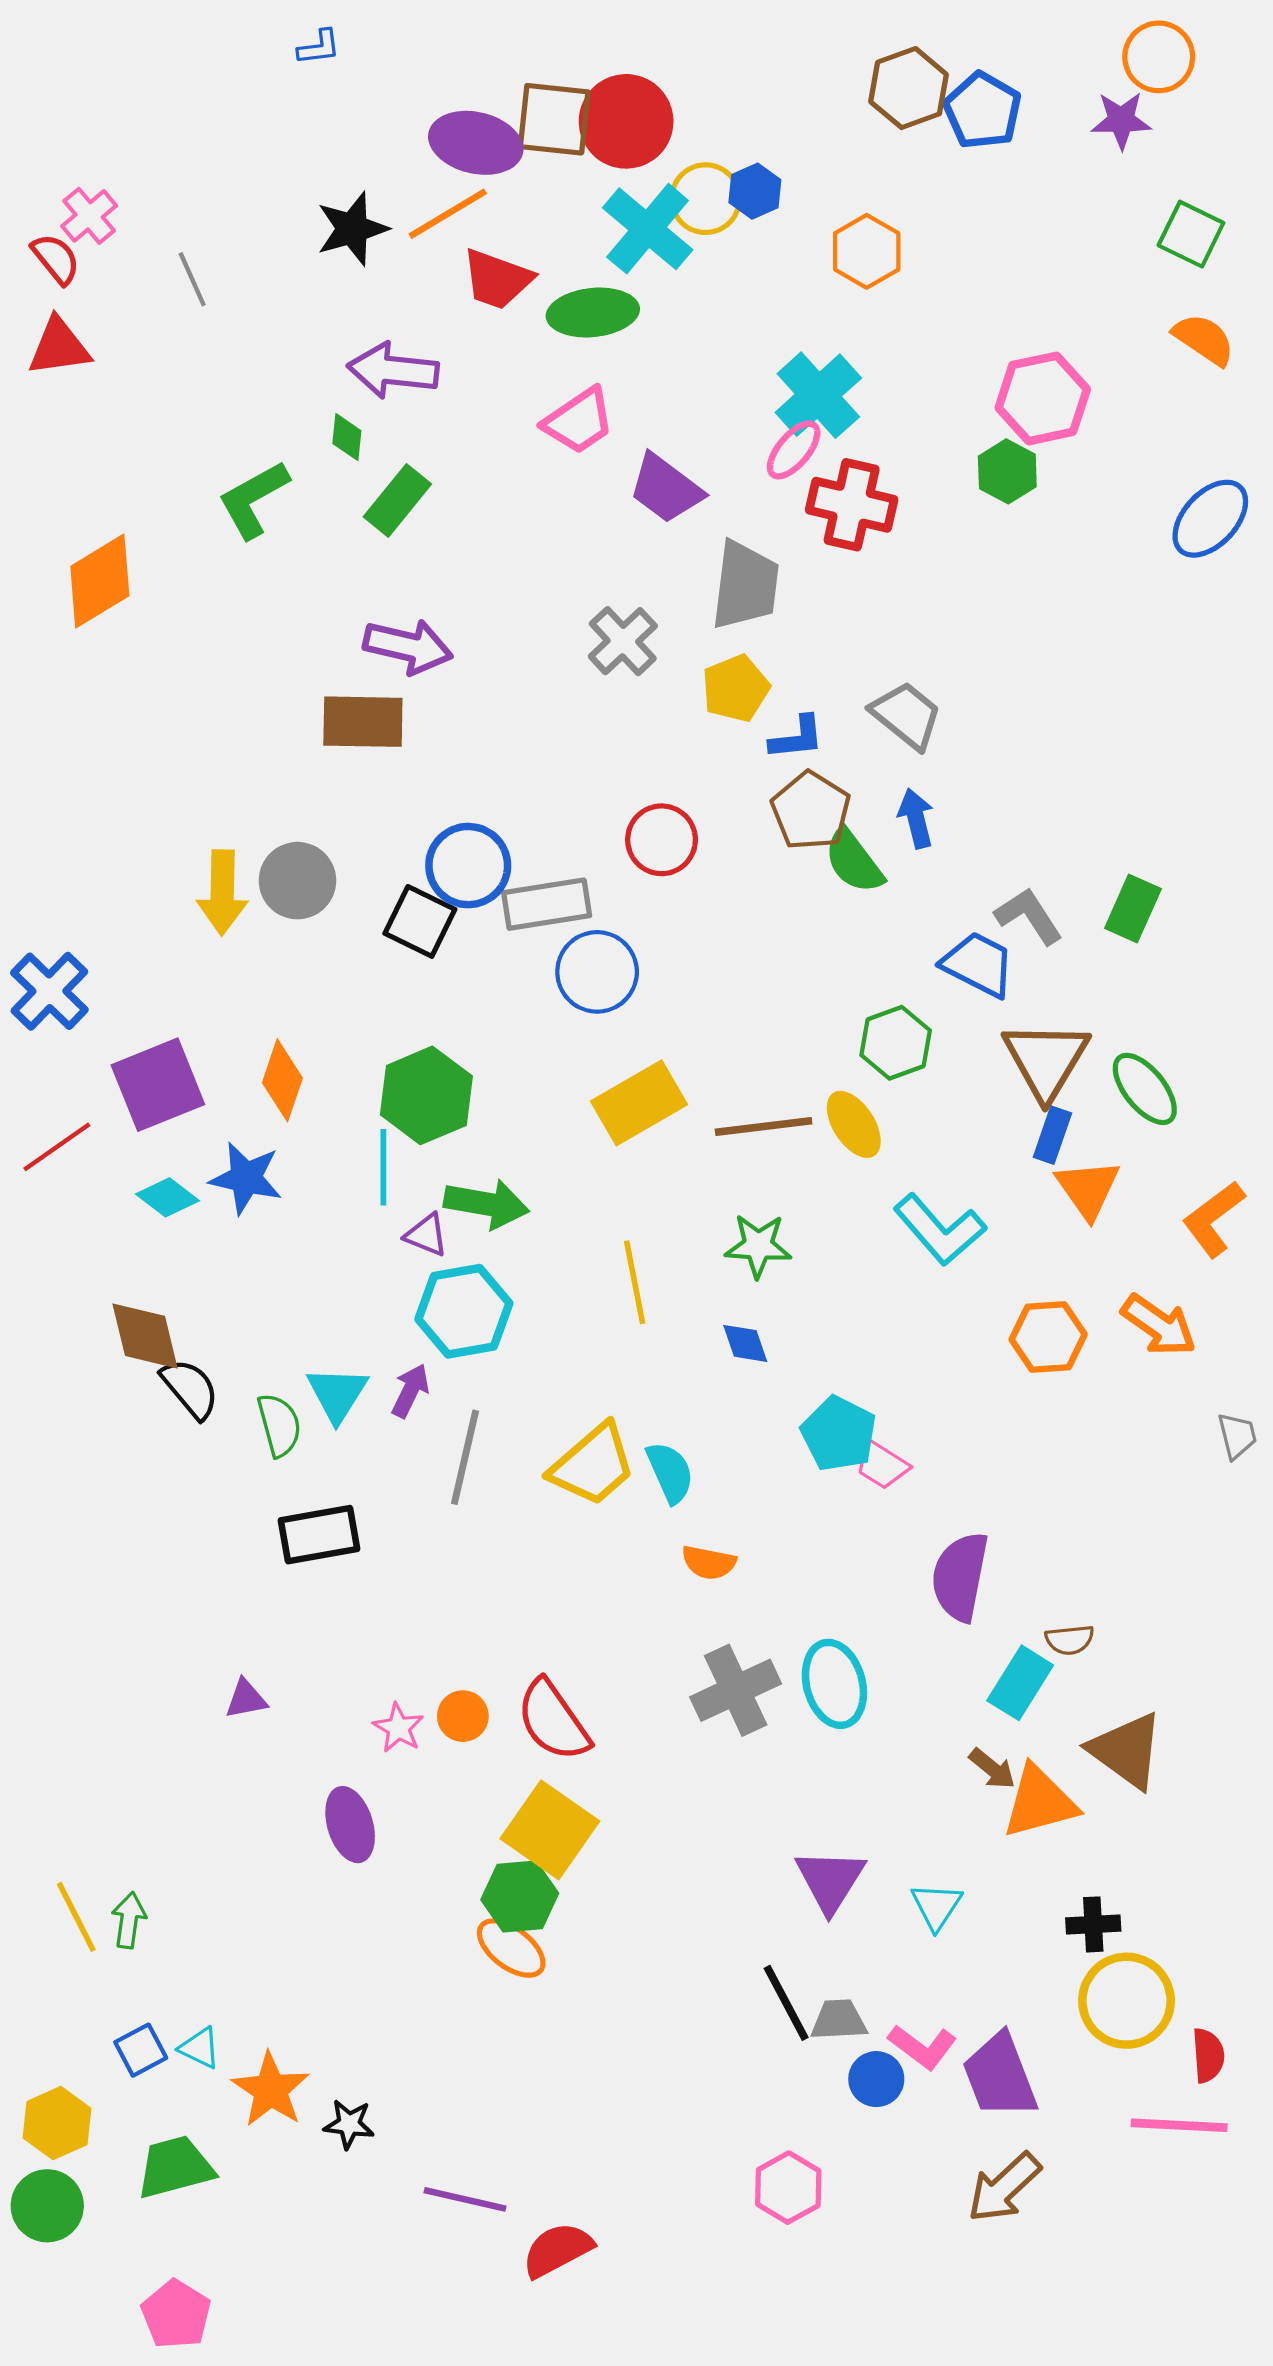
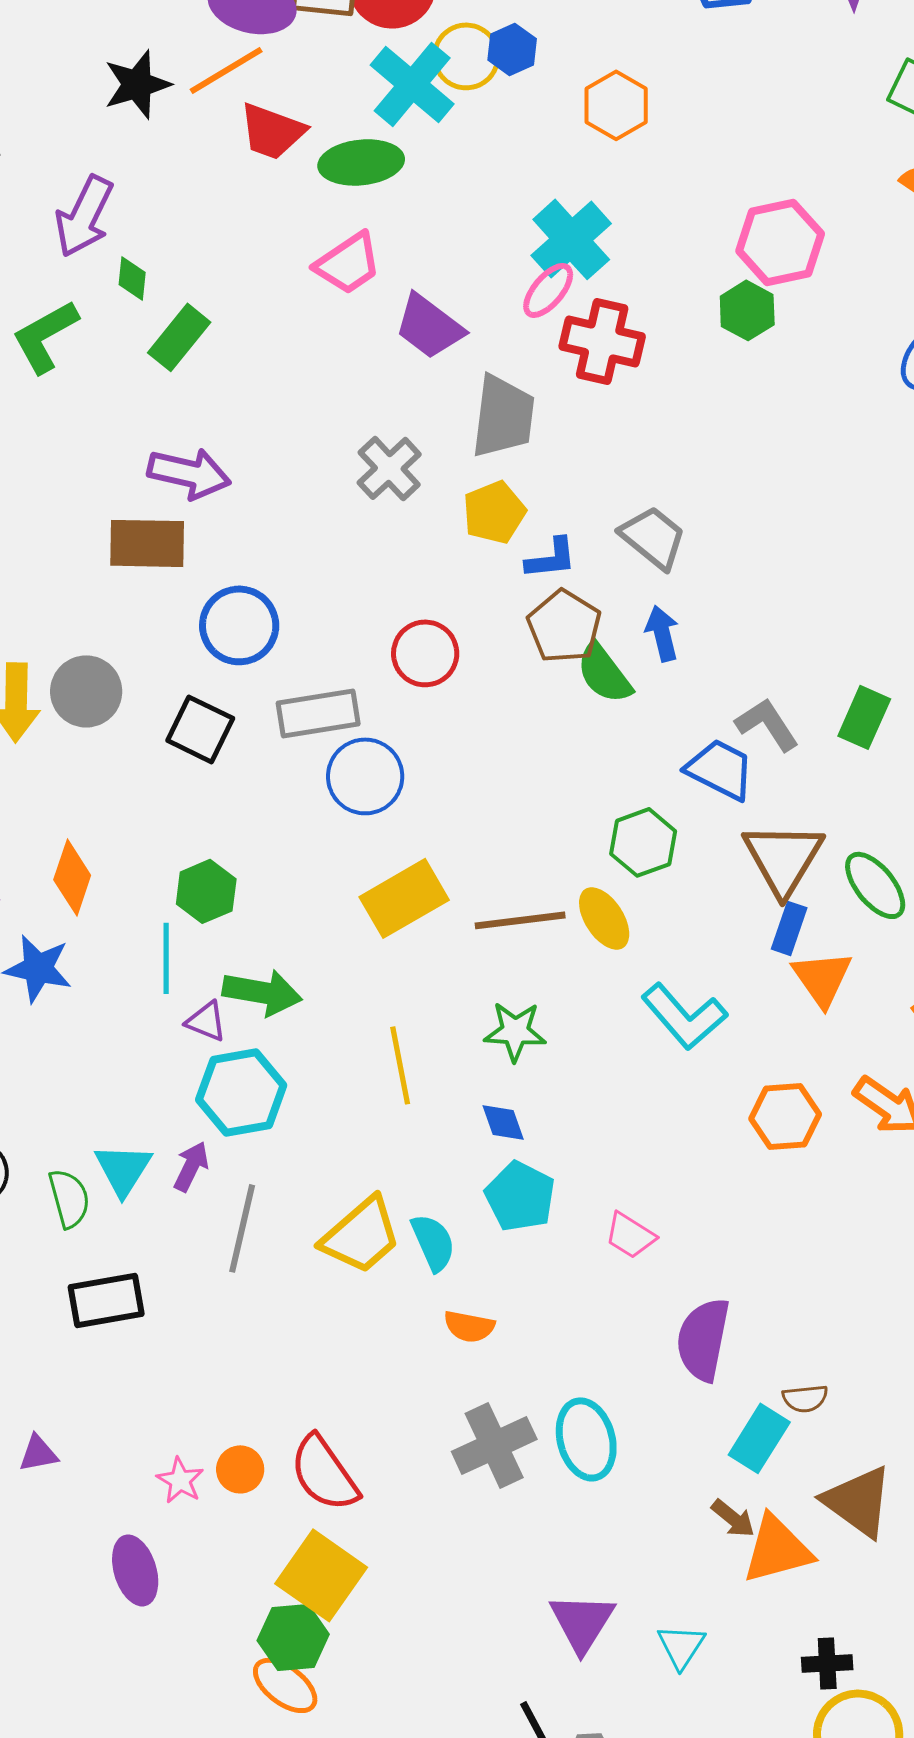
purple arrow: (393, 370) -> (84, 216), moved, turned -70
blue circle: (468, 866) -> (239, 625), moved
green hexagon: (426, 1095) -> (206, 891), size x0.7
cyan pentagon: (839, 1434) -> (520, 1196), moved

